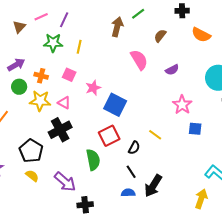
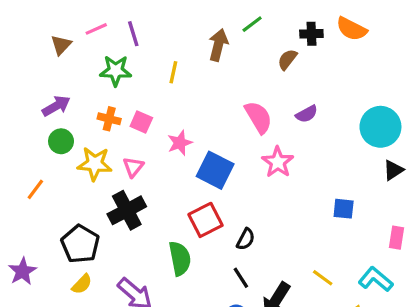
black cross: (182, 11) -> (311, 34), moved
purple line: (64, 20) -> (133, 34), turned -42
orange semicircle: (201, 35) -> (352, 29), moved
yellow line: (79, 47) -> (173, 72), moved
pink semicircle: (139, 60) -> (258, 117), moved
orange cross: (41, 76) -> (109, 119), moved
pink triangle: (64, 103) -> (133, 167), turned 40
pink star: (182, 105) -> (278, 162), moved
yellow line: (155, 135) -> (323, 278), moved
yellow semicircle: (32, 176) -> (82, 284), turned 96

